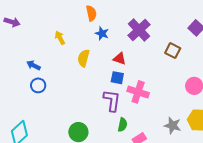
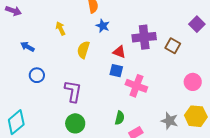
purple cross: (139, 30) -> (144, 37), moved, turned 35
blue arrow: (33, 65) -> (27, 47), moved
purple L-shape: (112, 101) -> (73, 91), moved

